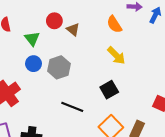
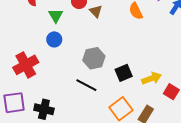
yellow arrow: (116, 56) -> (152, 78), moved, turned -72
gray hexagon: (59, 67) -> (94, 58), moved

